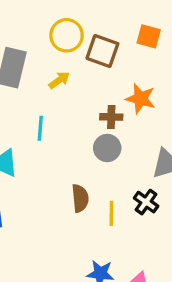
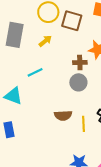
cyan line: (40, 128) -> (35, 72), turned 63
brown semicircle: (80, 198) -> (63, 115), turned 96

